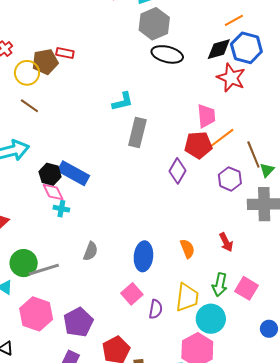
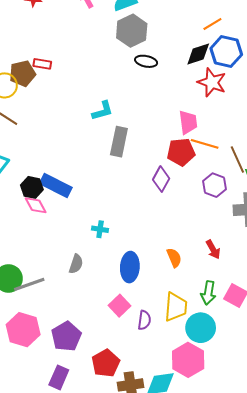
black ellipse: (167, 54) -> (146, 61), size x0.7
orange line: (222, 138) -> (205, 144), turned 56
cyan cross: (61, 209) -> (100, 229), moved

